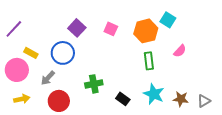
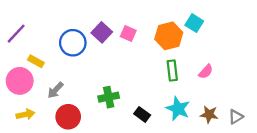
purple square: (77, 28) -> (102, 32), moved
pink semicircle: (180, 51) -> (206, 72), moved
blue circle: (63, 53) -> (73, 43), moved

